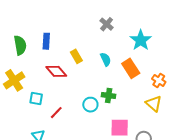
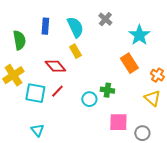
blue rectangle: (46, 41) -> (45, 26), moved
cyan semicircle: (106, 59) -> (75, 27), moved, size x1.5
cyan square: (36, 99) -> (35, 93), size x1.5
red line: (56, 113) -> (57, 91), moved

